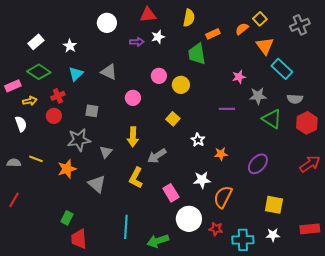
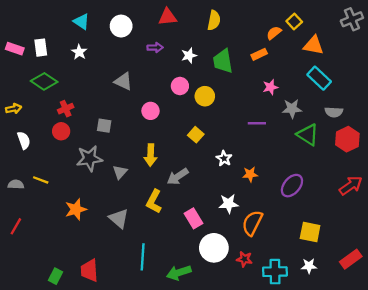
gray cross: (300, 25) -> (352, 19), moved
orange rectangle: (213, 34) -> (259, 54), moved
white star: (158, 37) -> (189, 55), moved
white rectangle: (36, 42) -> (41, 48), turned -56
orange triangle: (265, 46) -> (313, 45), moved, turned -42
cyan triangle: (76, 74) -> (81, 21), moved, turned -42
pink rectangle: (13, 86) -> (15, 49), moved, turned 42
yellow arrow: (30, 101) -> (14, 109), moved
orange star: (67, 169) -> (76, 209), moved
gray triangle: (97, 184) -> (119, 218), moved
green rectangle: (67, 218) -> (55, 276), moved
red rectangle: (310, 229) -> (351, 259), turned -30

